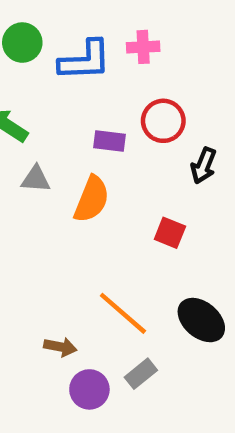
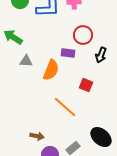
purple rectangle: (110, 141) -> (68, 53), moved
orange line: (123, 313) -> (65, 107), moved
black ellipse: (201, 320) -> (101, 137), moved

